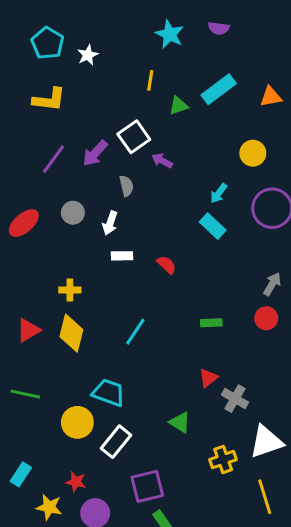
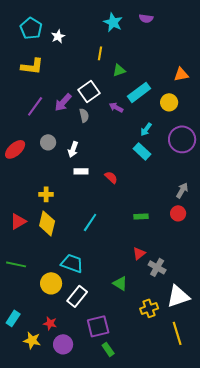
cyan rectangle: (219, 89) -> (139, 92), moved
orange triangle: (271, 97) -> (181, 74), moved
purple arrow: (162, 161) -> (116, 107), moved
gray semicircle: (126, 186) -> (84, 115), moved

